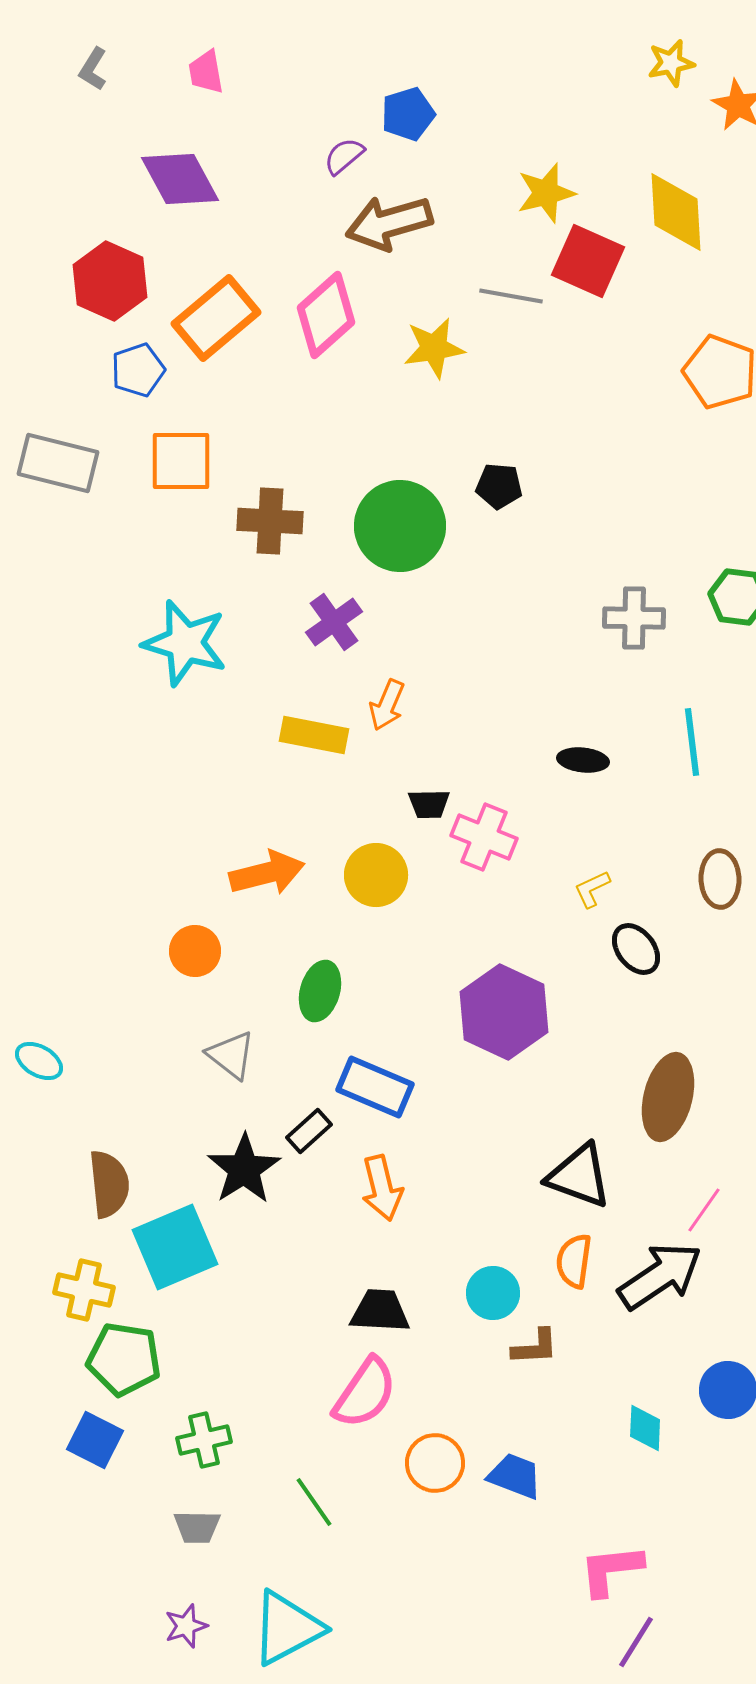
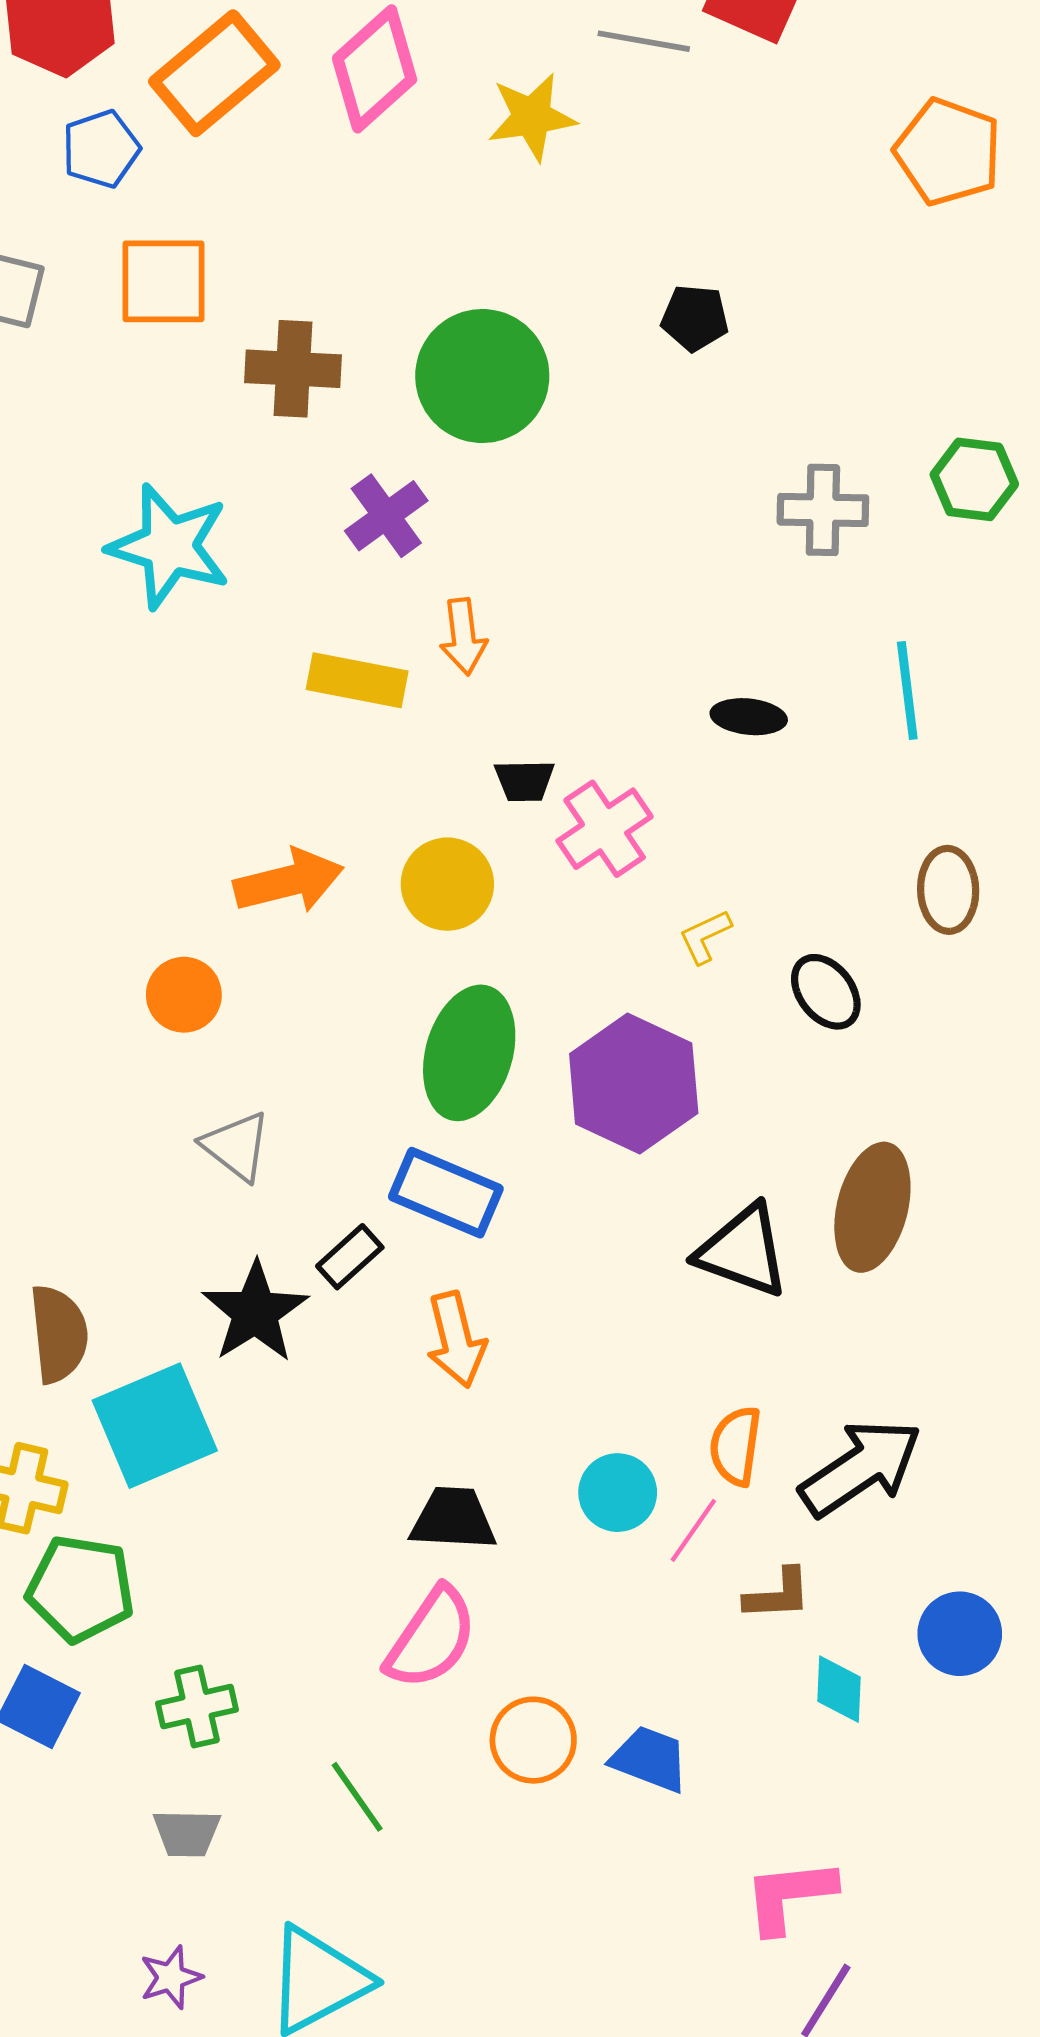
black pentagon: (499, 486) -> (695, 318), moved
orange arrow: (387, 705) -> (463, 637), turned -30
pink cross: (484, 837) -> (605, 829), turned 34
yellow L-shape: (592, 889) -> (705, 936), moved
green ellipse: (320, 991) -> (469, 1053), moved, size x1.5
black triangle: (579, 1176) -> (743, 1251), moved
pink line: (704, 1210) -> (693, 1530), moved
brown L-shape: (535, 1347) -> (778, 1594), moved

